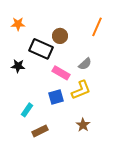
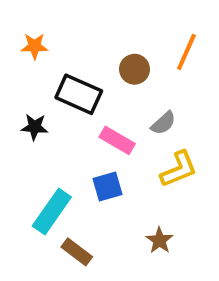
brown circle: (60, 36) -> (135, 69), moved
yellow L-shape: (81, 90) -> (179, 169), moved
cyan rectangle: (27, 110) -> (52, 212), size x1.6
brown rectangle: (40, 131) -> (77, 252), turned 63

